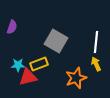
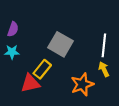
yellow rectangle: (39, 64) -> (42, 69), turned -30
cyan star: (18, 65) -> (12, 52), moved

